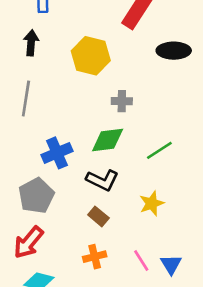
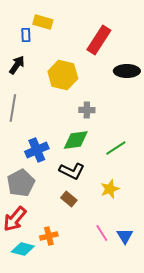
black arrow: (31, 43) -> (17, 65), turned 30
orange cross: (95, 257) -> (49, 236), moved

